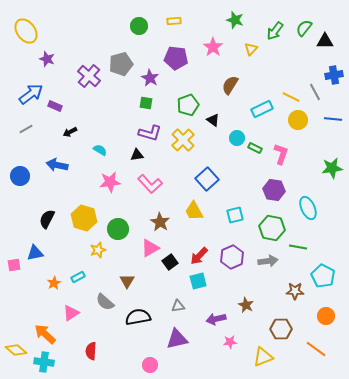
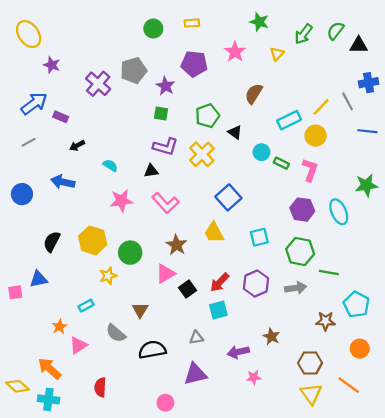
yellow line: (291, 97) -> (321, 107), turned -72
yellow circle: (298, 120) -> (316, 136), moved
cyan ellipse: (308, 208) -> (339, 212), moved
orange star: (54, 283) -> (59, 327), moved
yellow triangle: (263, 357) -> (311, 394), moved, turned -45

